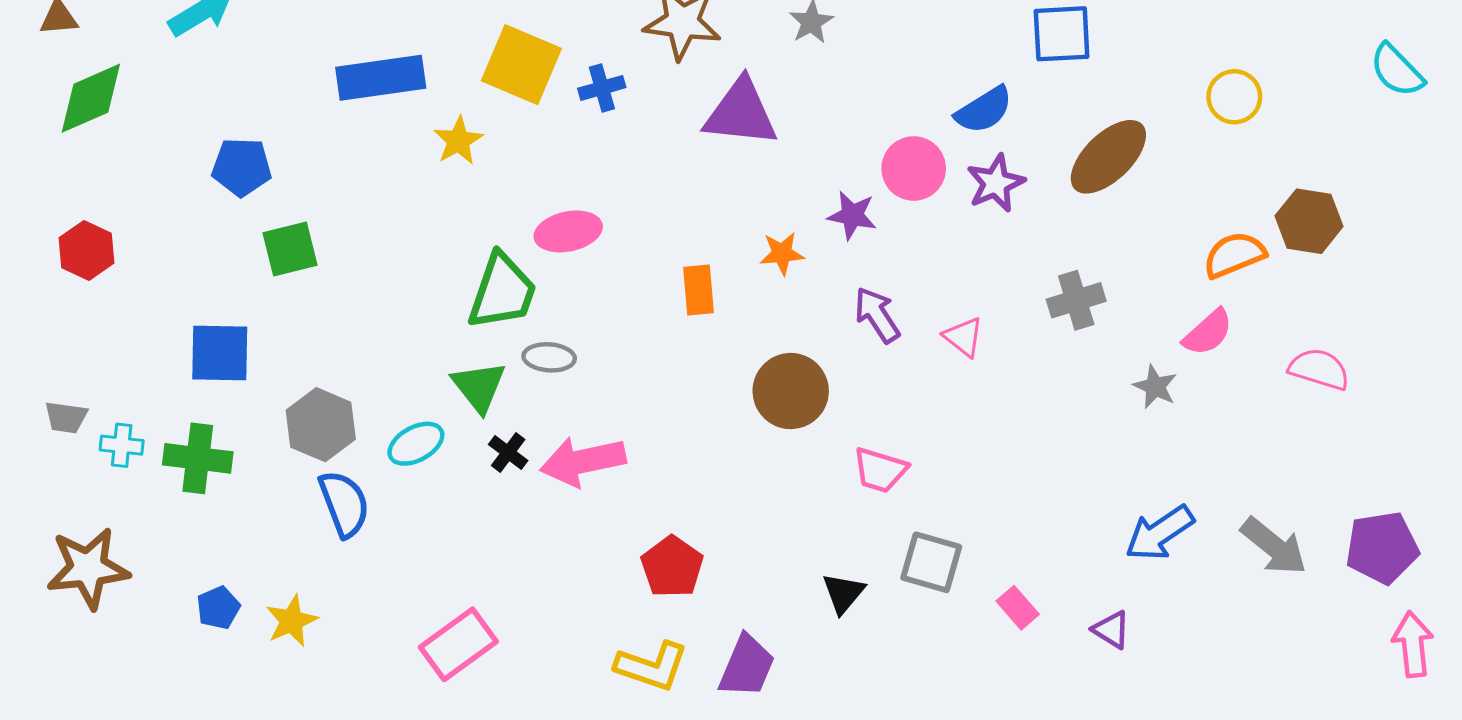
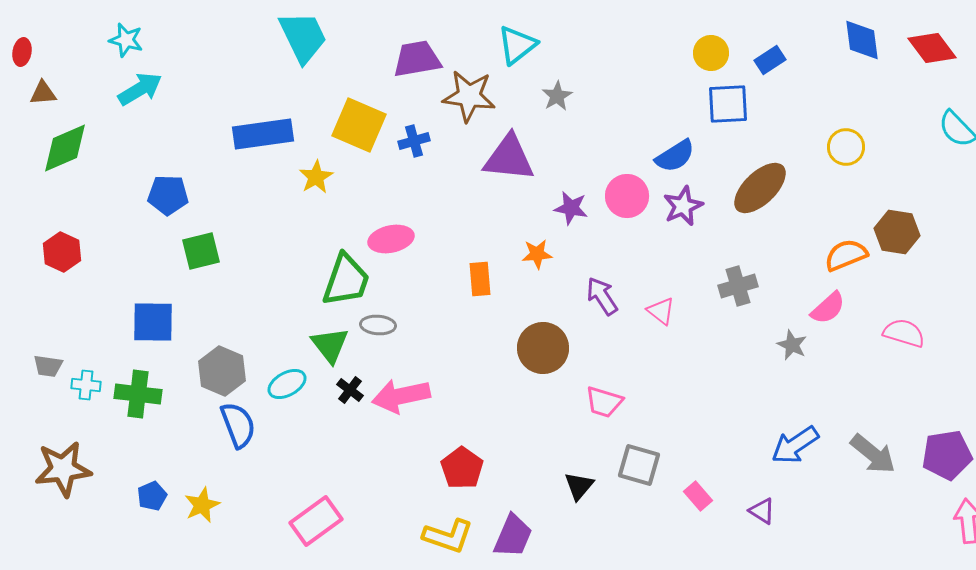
purple star: (852, 215) -> (571, 208), moved

